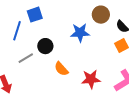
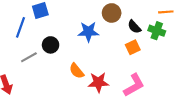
orange semicircle: (61, 69) -> (77, 71), moved

